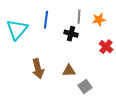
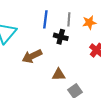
blue line: (46, 20) -> (45, 19), moved
brown arrow: (38, 69) -> (32, 56), moved, turned 78

